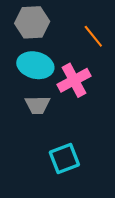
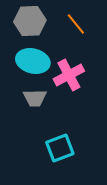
orange line: (93, 36) -> (76, 24), moved

